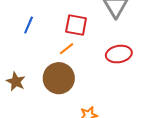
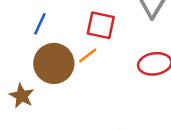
brown circle: (59, 78) -> (54, 63), moved

